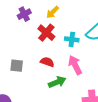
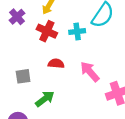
pink arrow: (75, 65) -> (90, 72), moved
green arrow: (57, 82) -> (45, 99), moved

